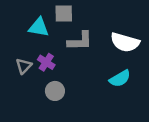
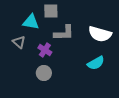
purple cross: (46, 62) -> (45, 50), moved
gray triangle: (24, 66) -> (19, 42), moved, turned -32

